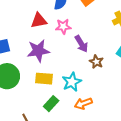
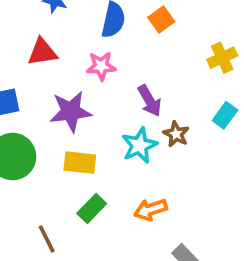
red triangle: (39, 21) -> (42, 52), moved
pink star: (63, 26) -> (101, 66), moved
cyan star: (72, 82) -> (139, 145), moved

